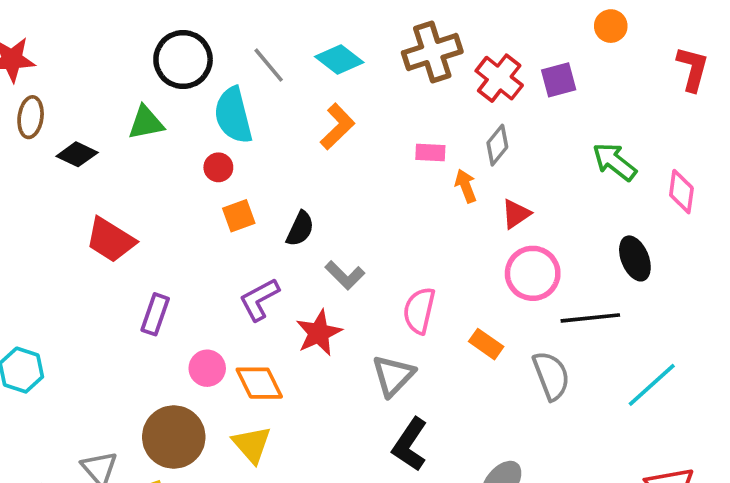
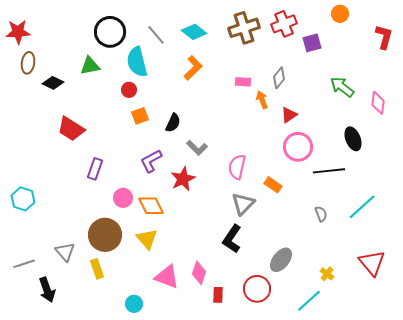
red cross: (499, 78) -> (284, 24), moved, turned 30
gray triangle: (393, 376) -> (243, 204), moved
gray semicircle: (551, 376) -> (321, 214), moved, size x0.6

